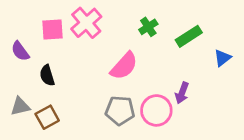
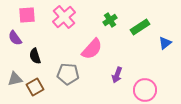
pink square: (53, 30) -> (27, 15), moved
purple arrow: (182, 93) -> (117, 75), moved
gray pentagon: (120, 110) -> (68, 74), moved
pink circle: (156, 110) -> (145, 90), moved

